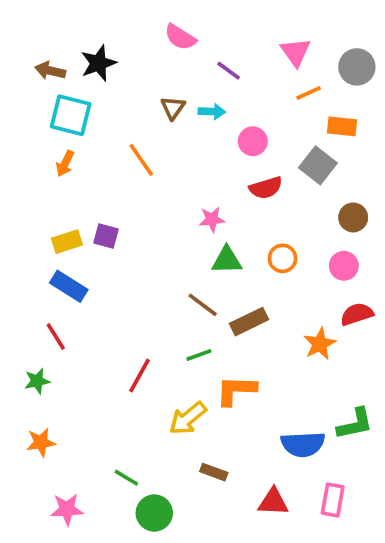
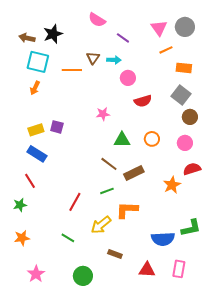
gray circle: (357, 67) -> (185, 27), moved
pink circle: (253, 141) -> (128, 78), moved
orange line: (141, 160) -> (72, 70), moved, turned -54
gray square: (318, 165) -> (181, 95), moved
pink star: (212, 219) -> (103, 114), moved
green line: (126, 478) -> (68, 238), moved
pink star: (67, 509) -> (36, 274), turned -30

